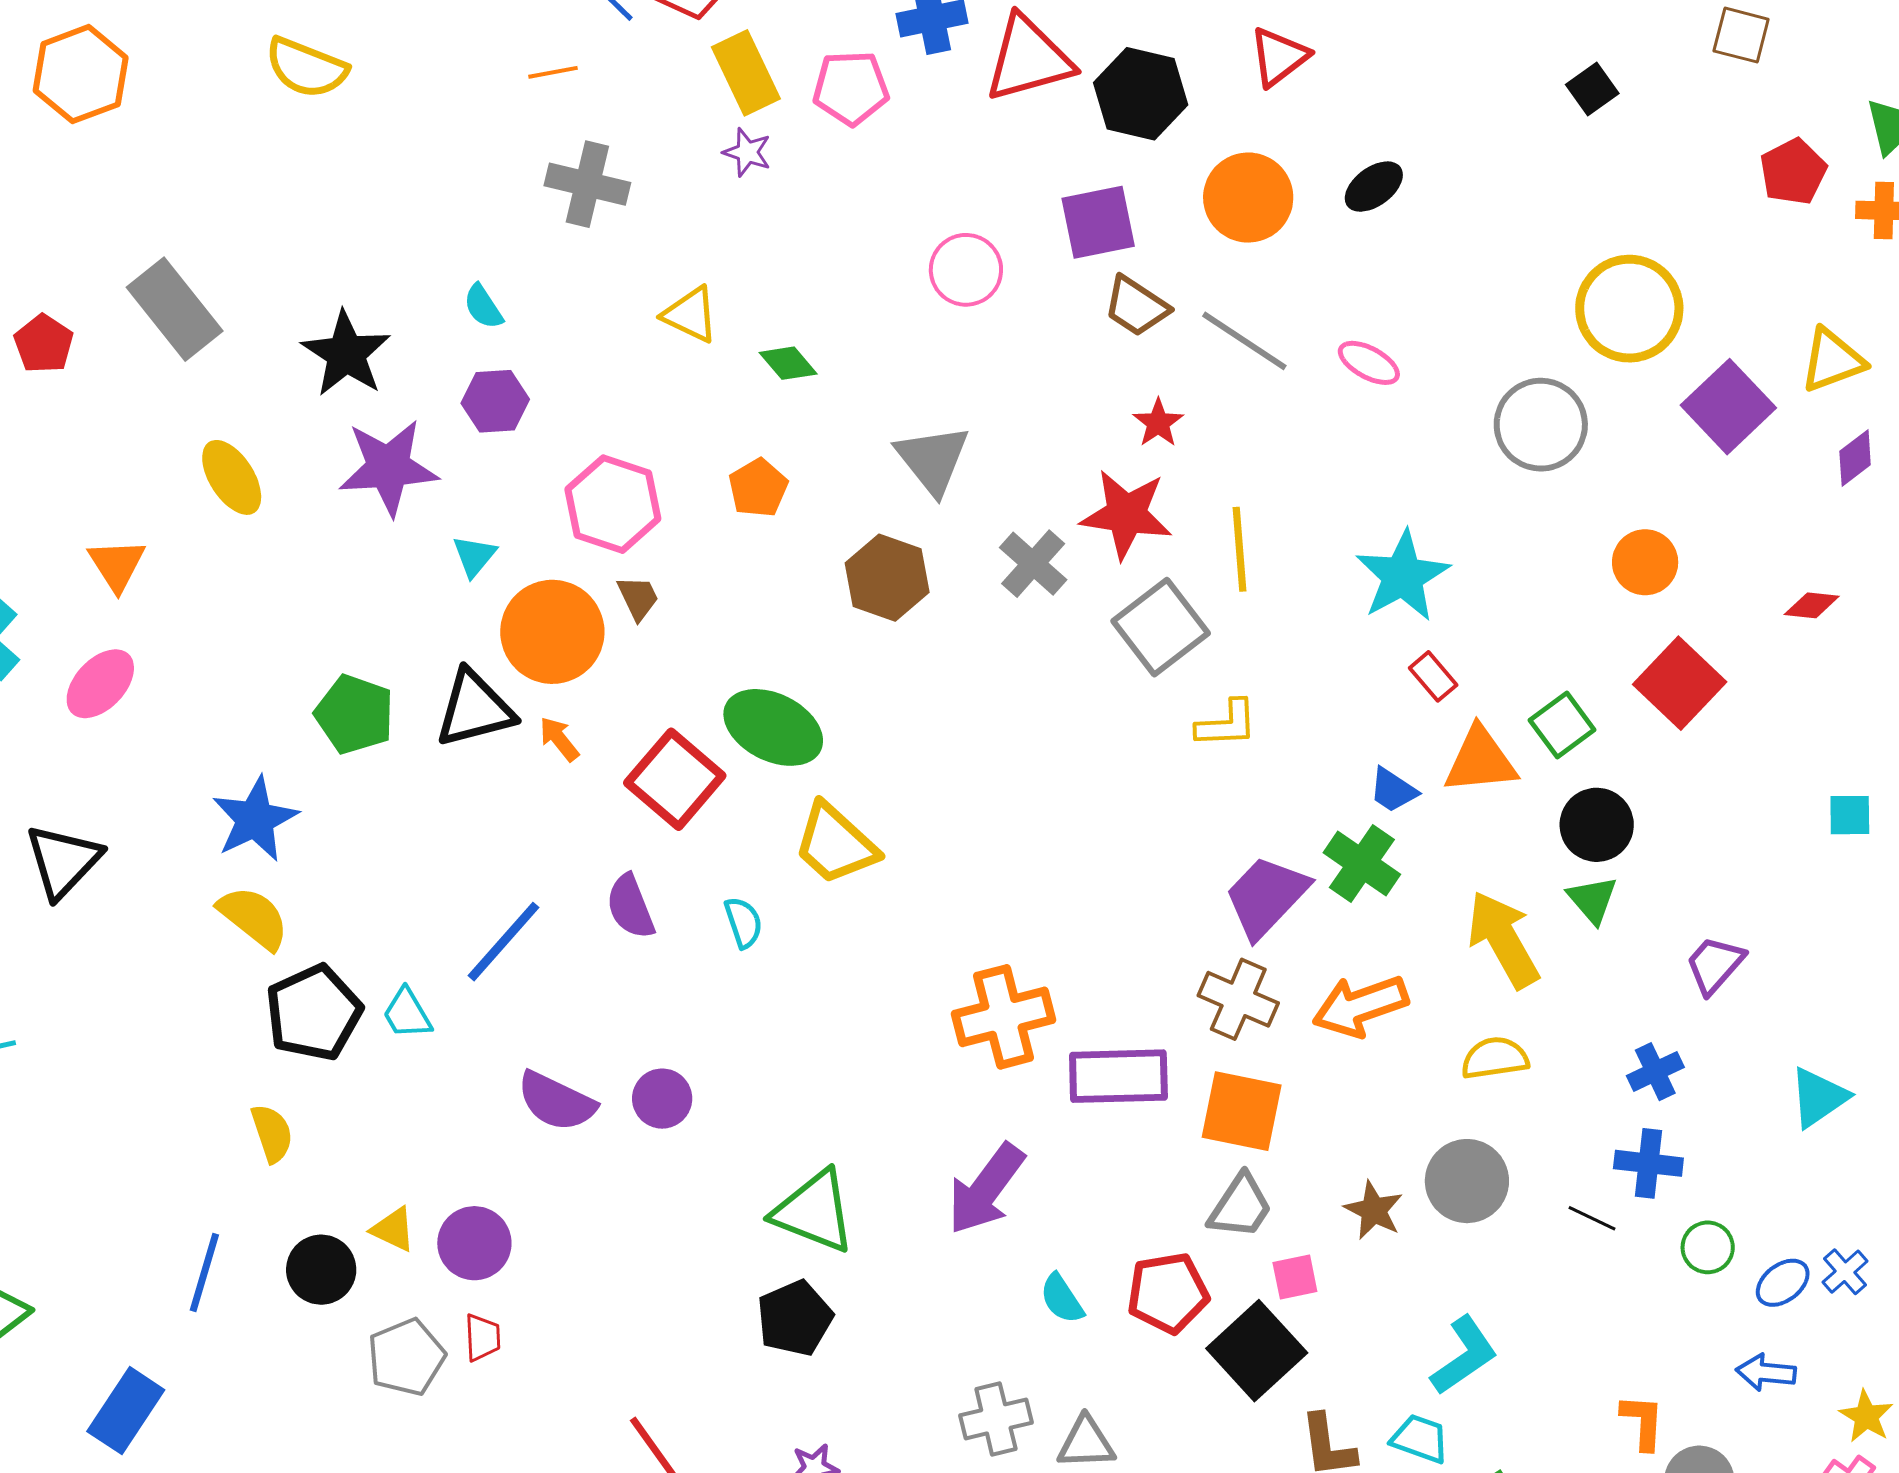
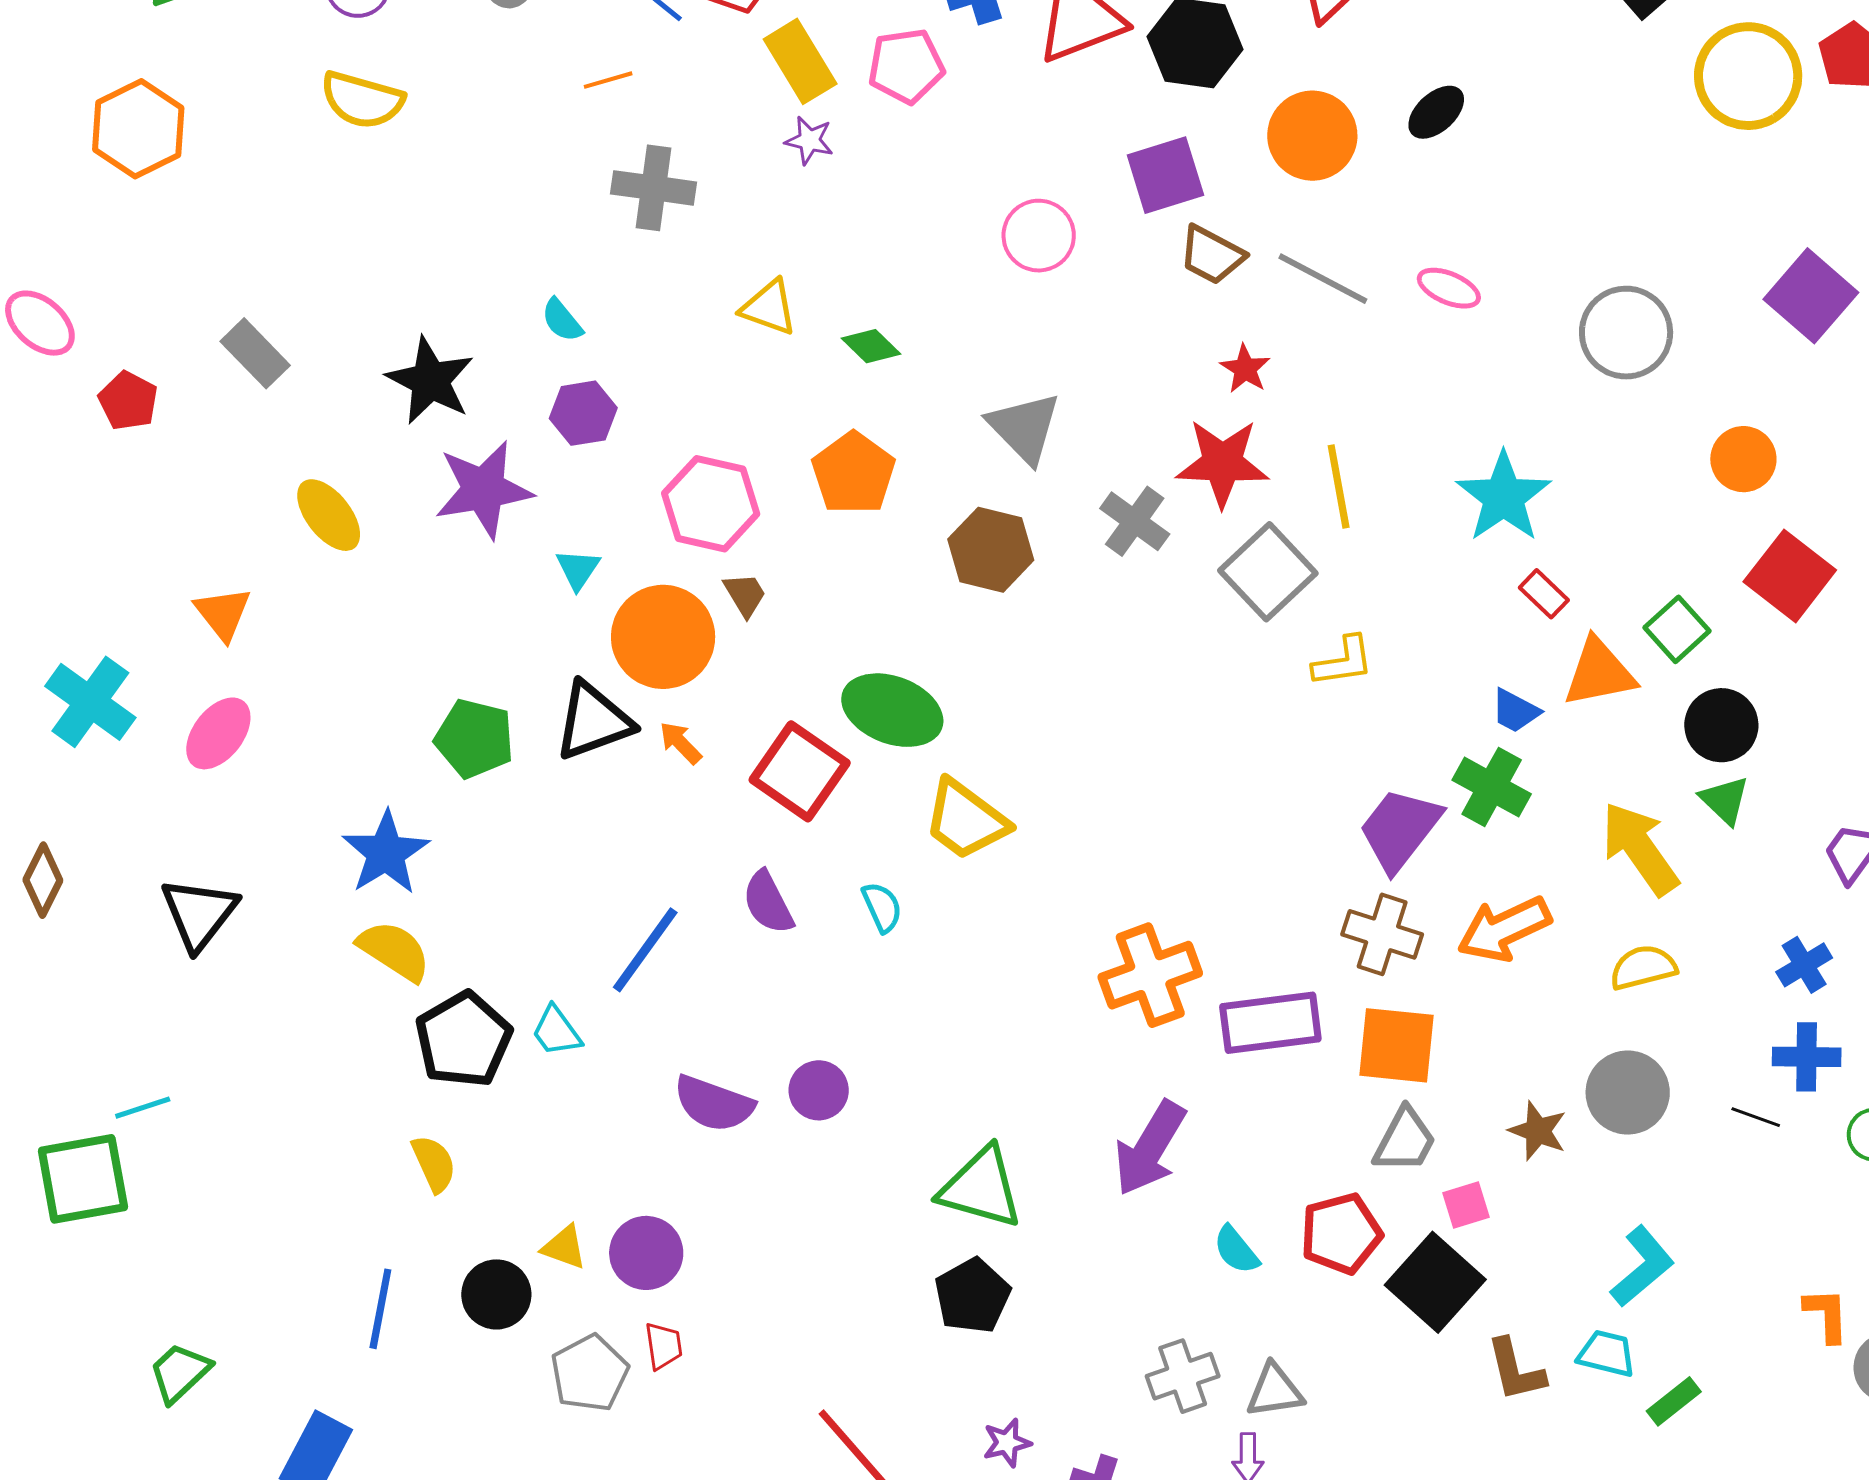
gray rectangle: (175, 309) -> (255, 353), size x0.7
yellow circle: (1629, 309) -> (1748, 76), moved
orange pentagon: (758, 488) -> (853, 473), size x1.4

